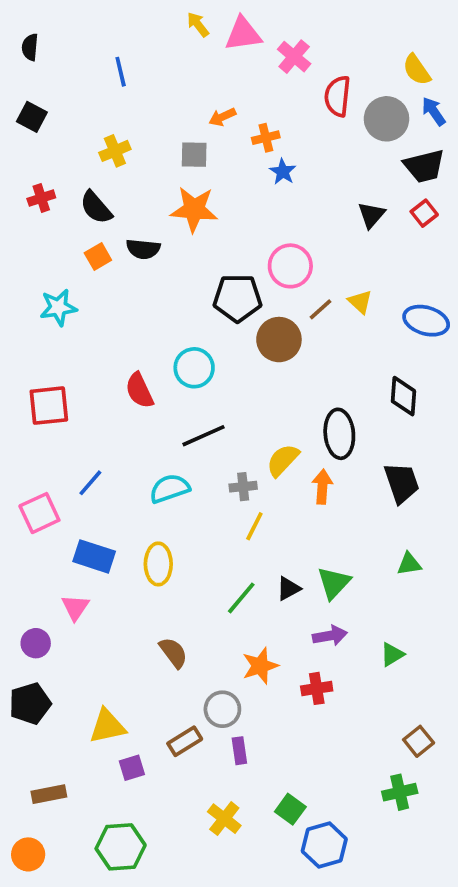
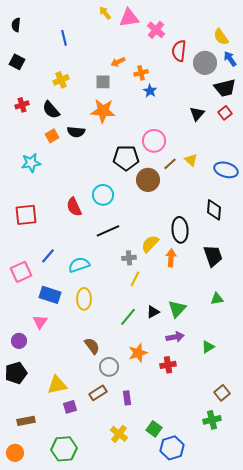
cyan semicircle: (170, 489) -> (79, 265), moved
gray circle: (222, 709) -> (109, 367), moved

